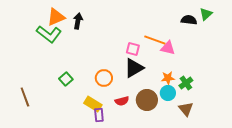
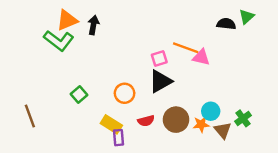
pink square: (133, 49) -> (159, 59), turned -32
orange star: (168, 78) -> (201, 124), moved
green cross: (186, 83) -> (243, 118), moved
cyan circle: (168, 93) -> (211, 111), moved

